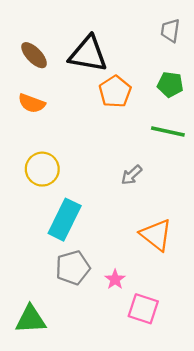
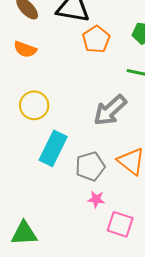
gray arrow: (131, 175) -> (110, 110), size x1.8
gray pentagon: (73, 268) -> (90, 166), moved
pink star: (115, 279) -> (96, 199), turned -30

